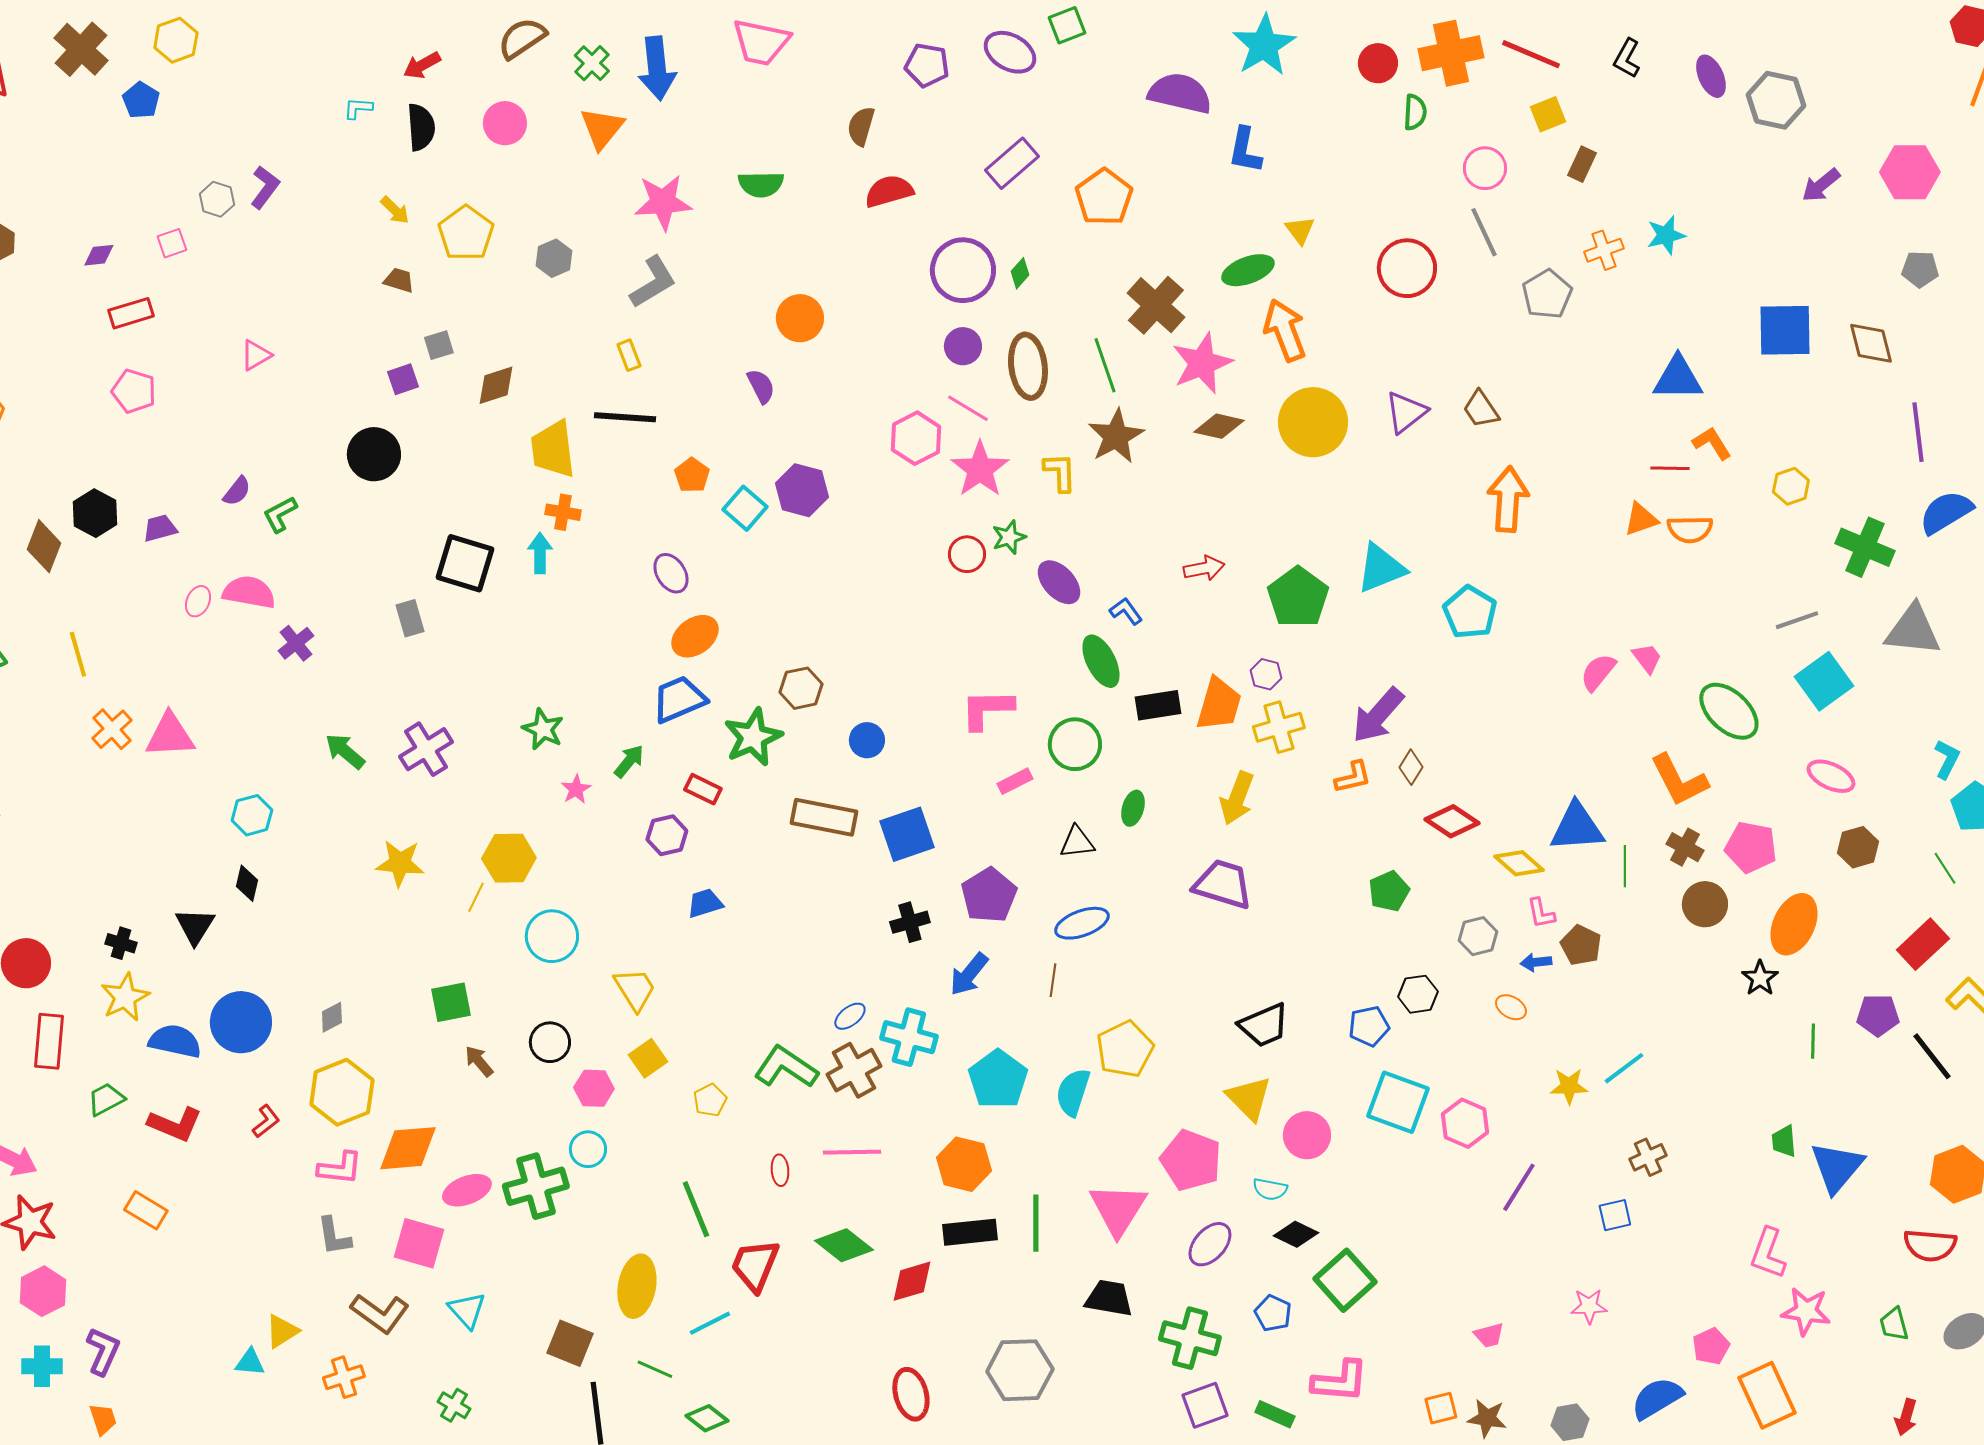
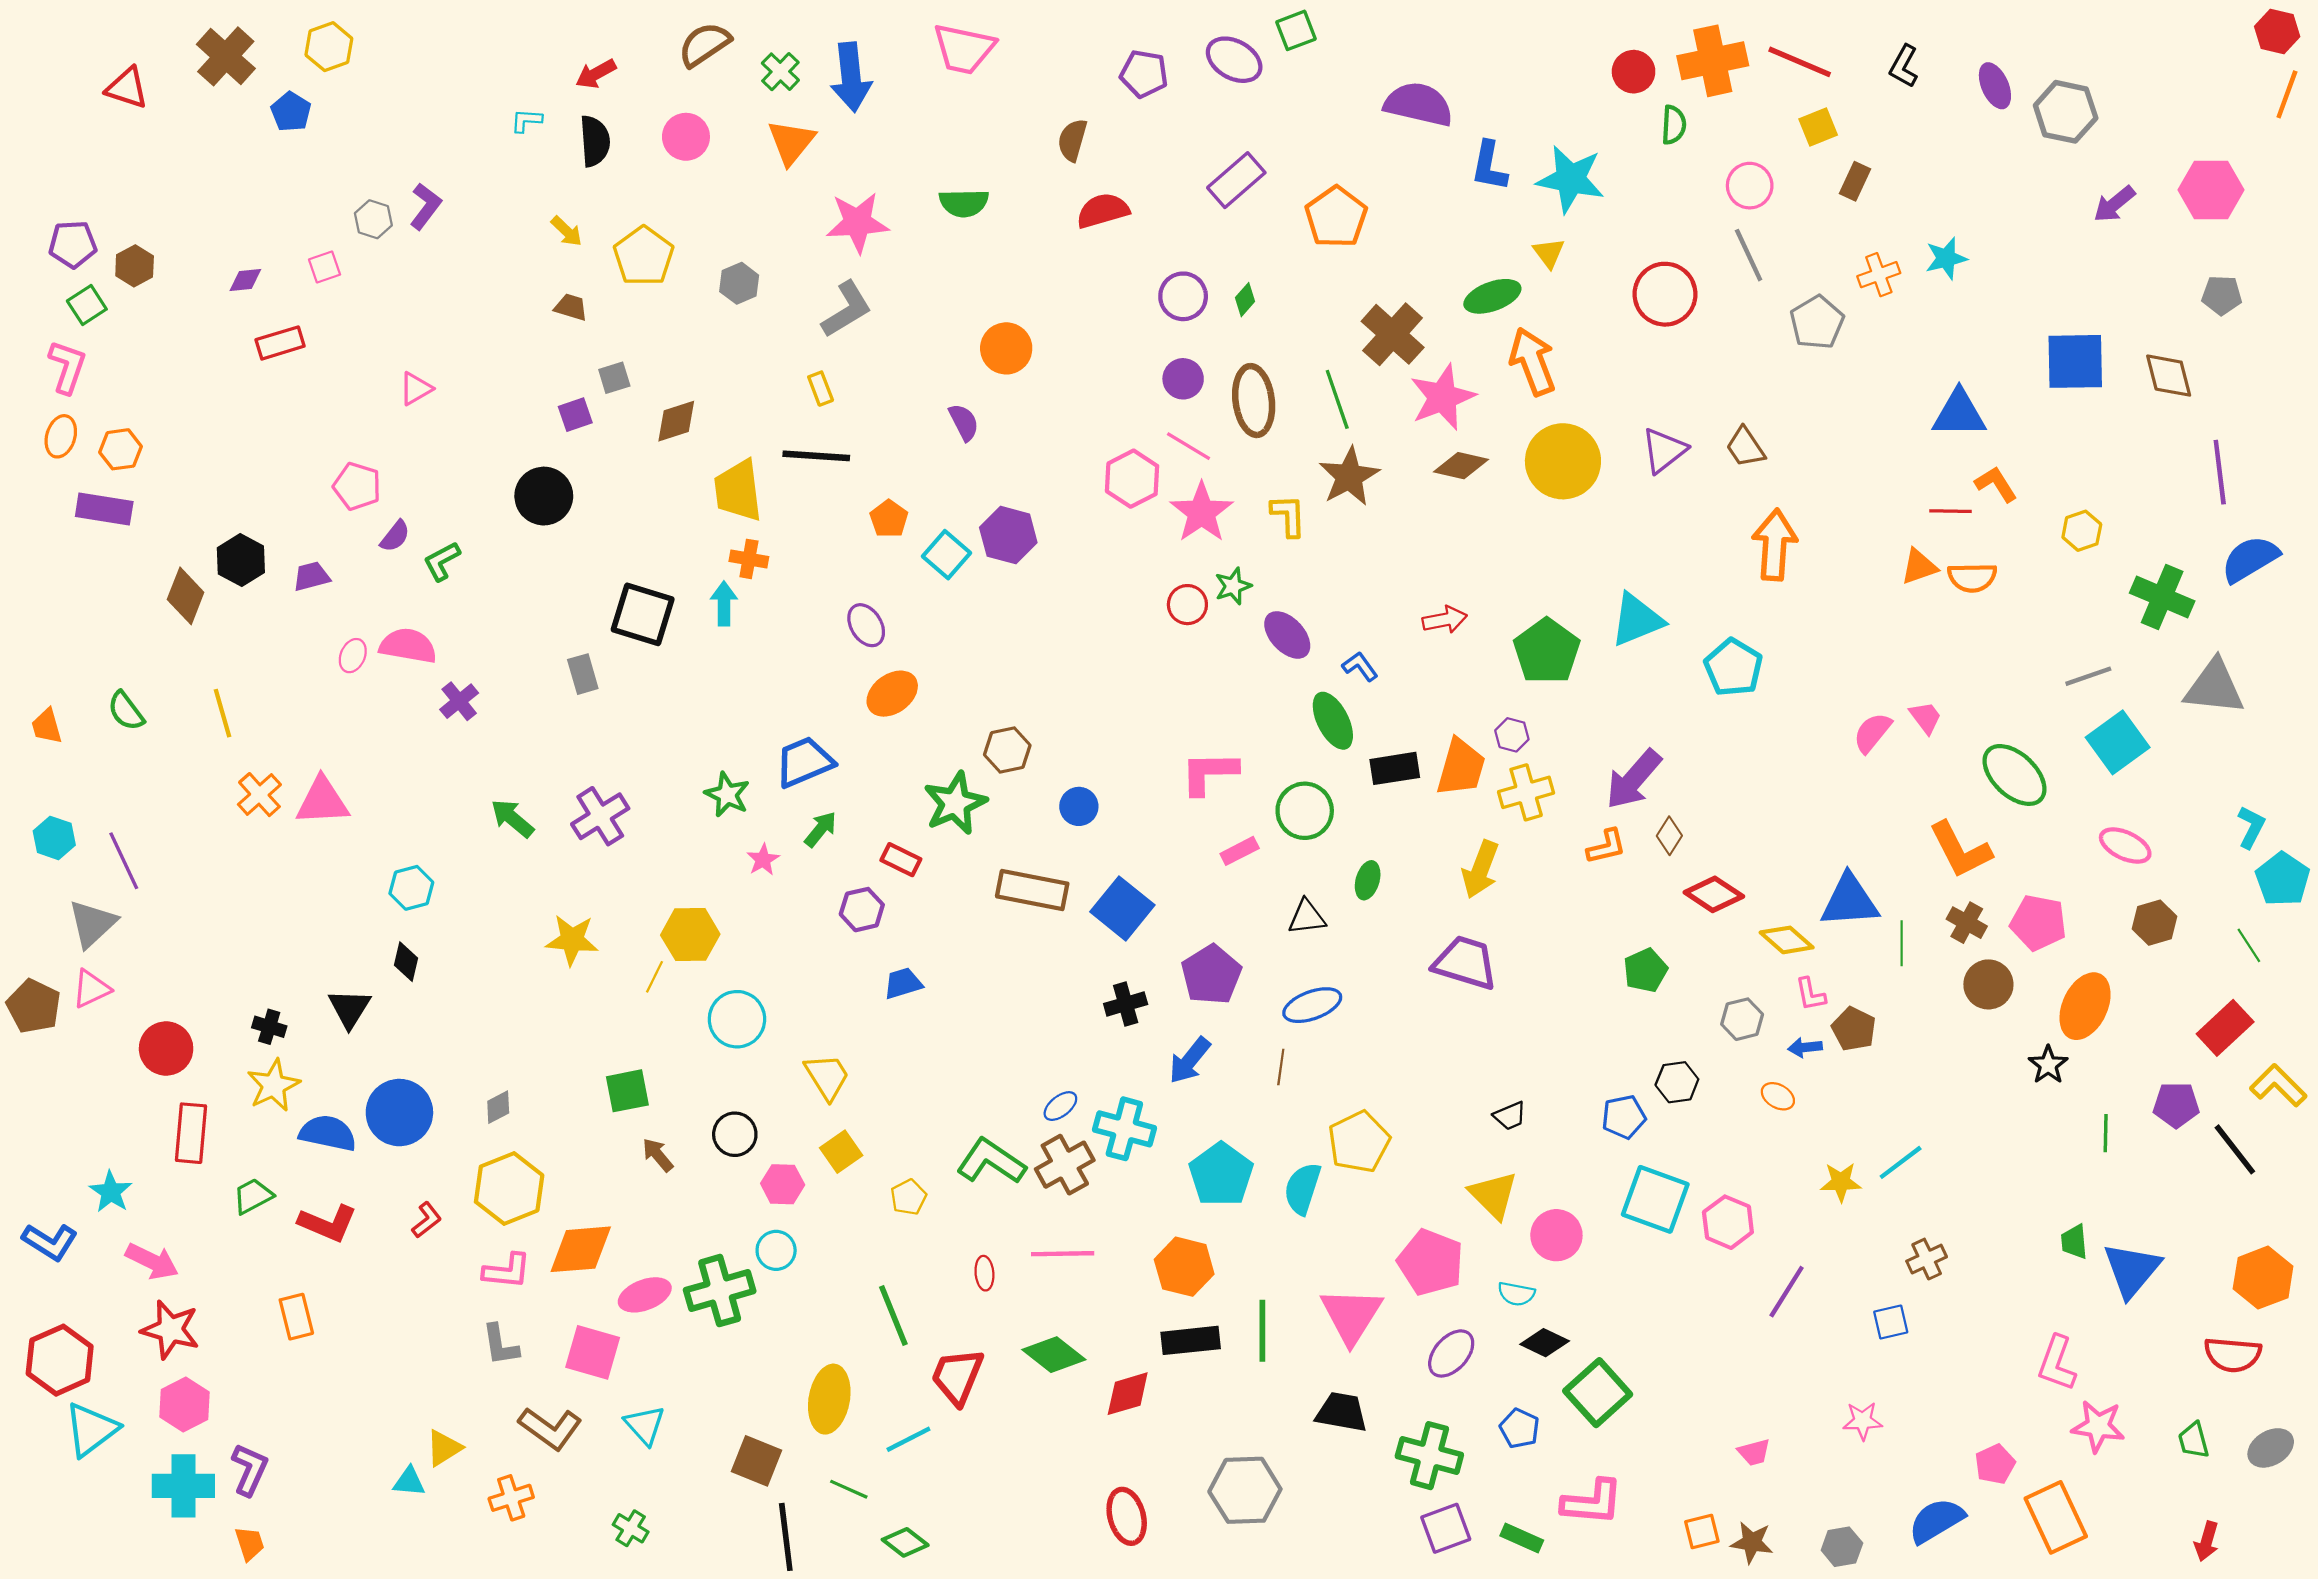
cyan star: (1264, 45) -> (1571, 179), moved, turned -30
purple circle: (963, 270) -> (1183, 296), size x0.7
pink pentagon: (134, 391) -> (357, 486), moved
blue trapezoid: (679, 699) -> (804, 762), moved
blue square: (907, 834) -> (1122, 908), turned -32
black trapezoid: (1264, 1025) -> (1510, 1116), size x0.6
orange rectangle: (146, 1210) -> (296, 1317), turned 45
cyan cross: (42, 1366) -> (183, 1486), size x1.4

